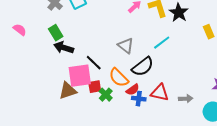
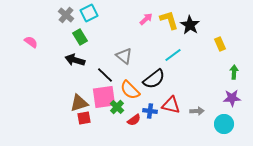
green rectangle: (56, 33) -> (80, 37), moved
gray triangle: (126, 46) -> (124, 56), moved
pink square: (80, 76) -> (104, 97), moved
red square: (95, 87) -> (84, 118), moved
red semicircle: (133, 90) -> (134, 120), moved

